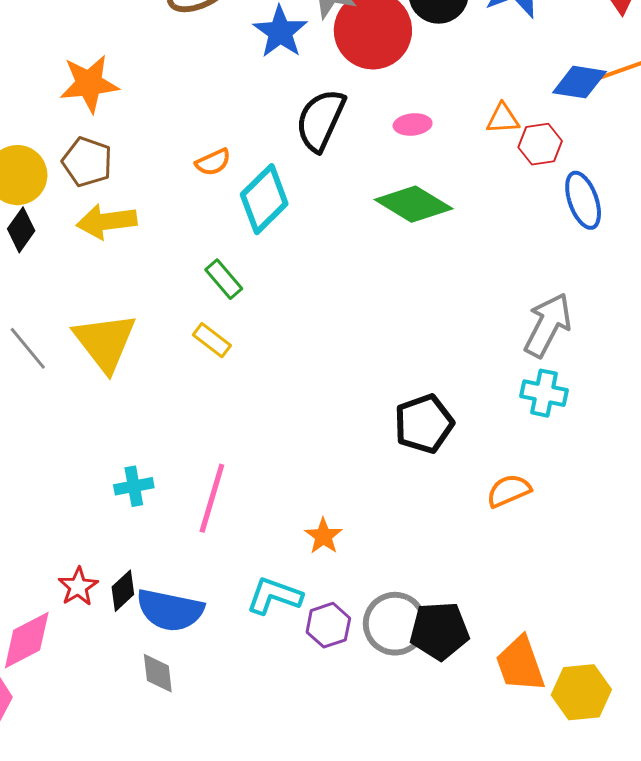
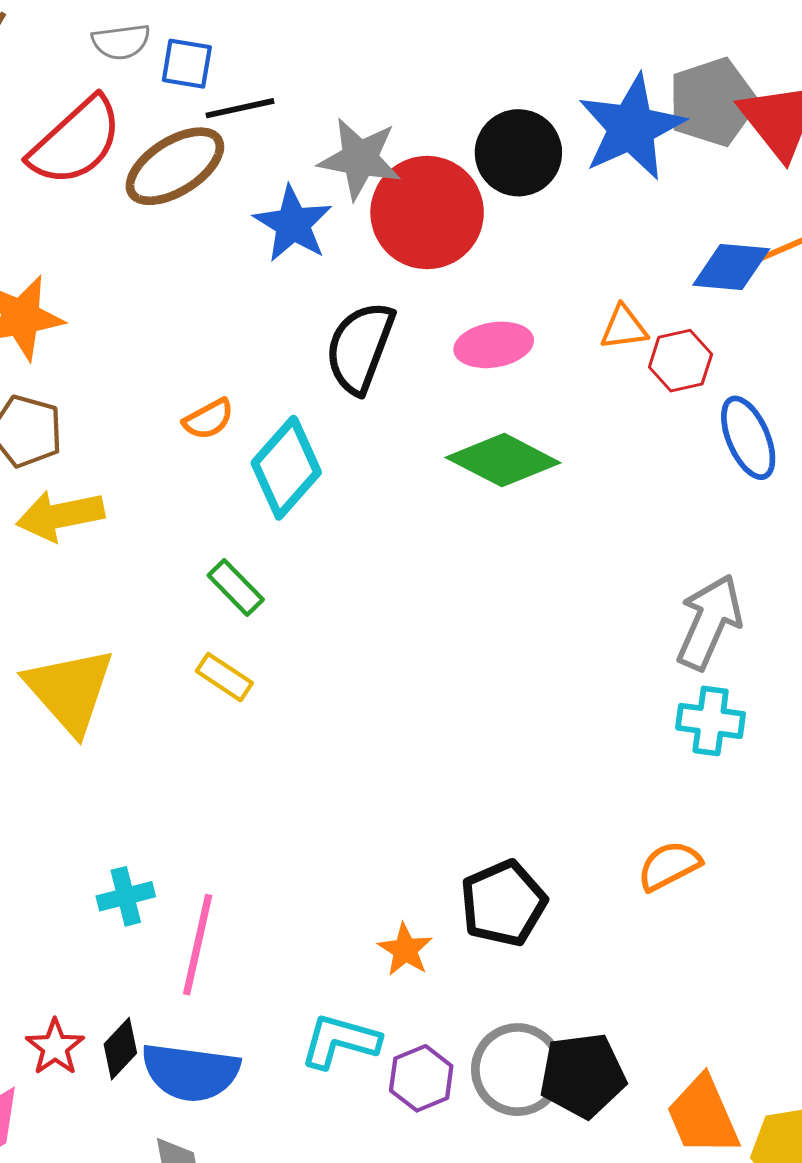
pink ellipse: (413, 124) -> (494, 345), size x1.4
black pentagon: (424, 424) -> (503, 903), moved
pink line: (212, 498) -> (198, 945), moved

